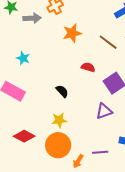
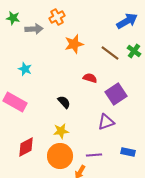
red diamond: (24, 136) -> (26, 147), turned -55
purple line: (100, 152) -> (94, 155), moved

